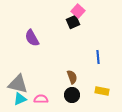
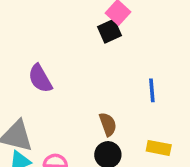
purple semicircle: (32, 38) -> (40, 79), moved

